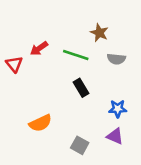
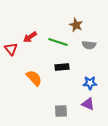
black rectangle: (81, 88) -> (62, 67), turned -64
orange semicircle: (40, 123) -> (34, 78), moved, turned -108
gray square: (80, 145) -> (61, 111), turned -32

